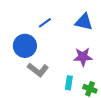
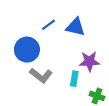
blue triangle: (84, 22) -> (75, 27), moved
cyan rectangle: (69, 83) -> (74, 79), moved

